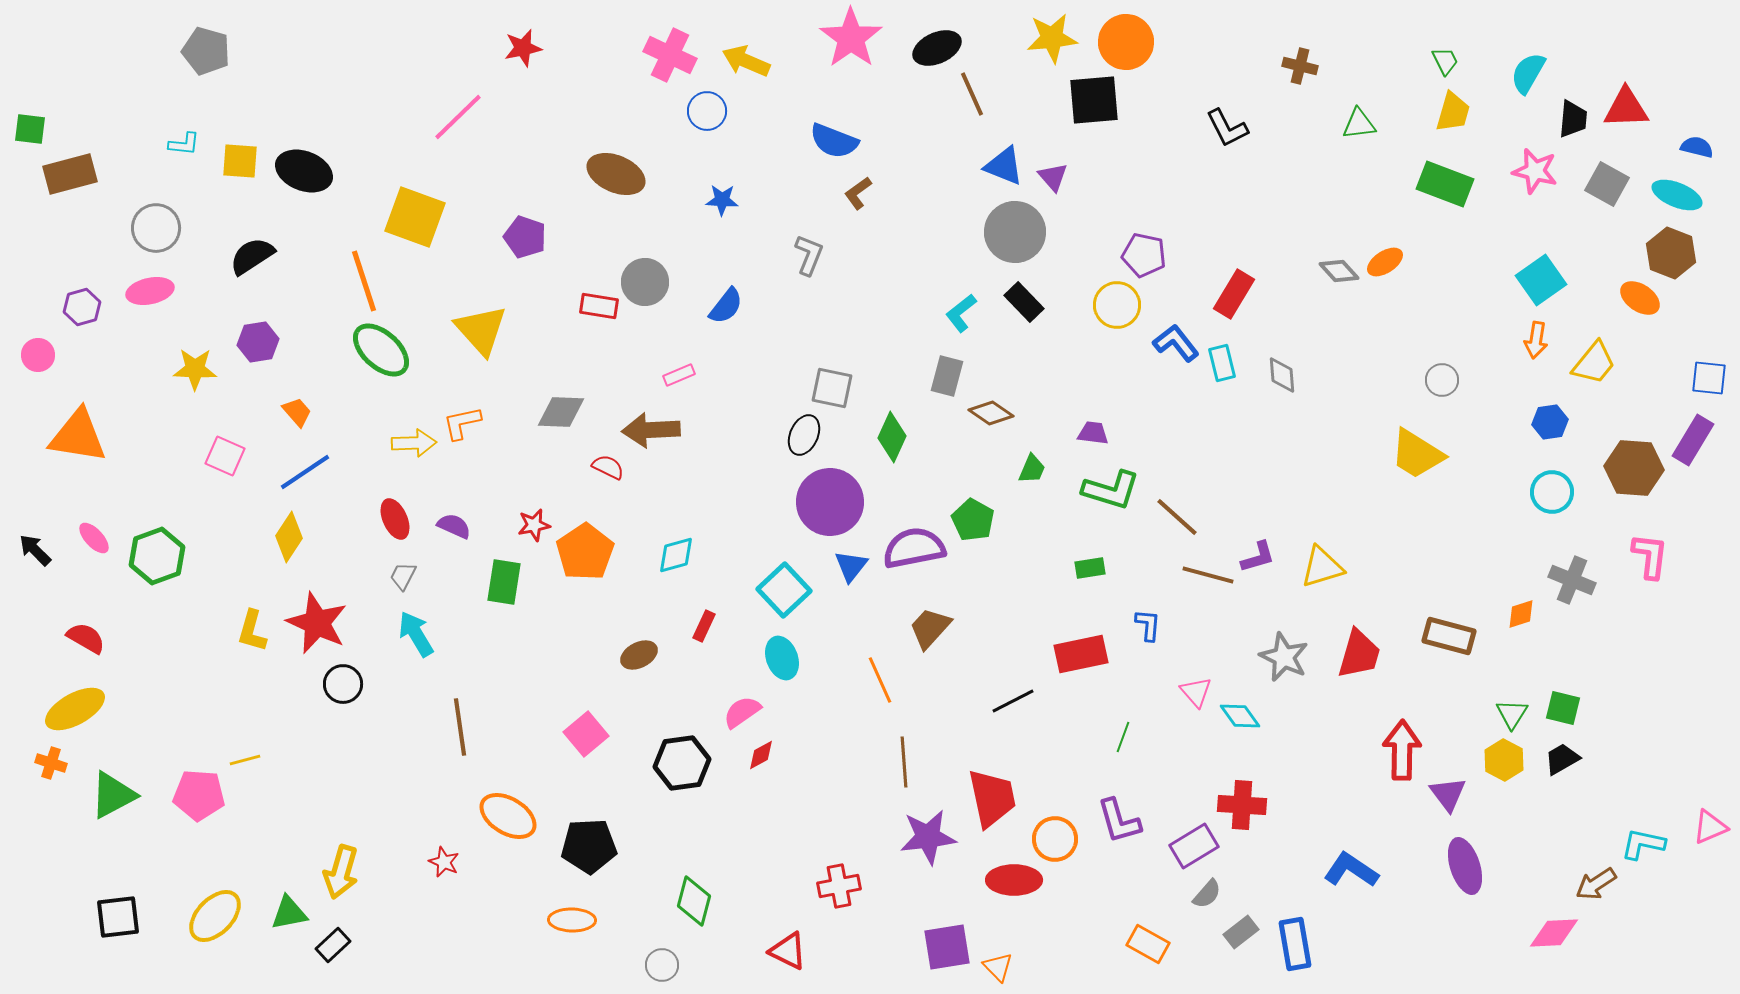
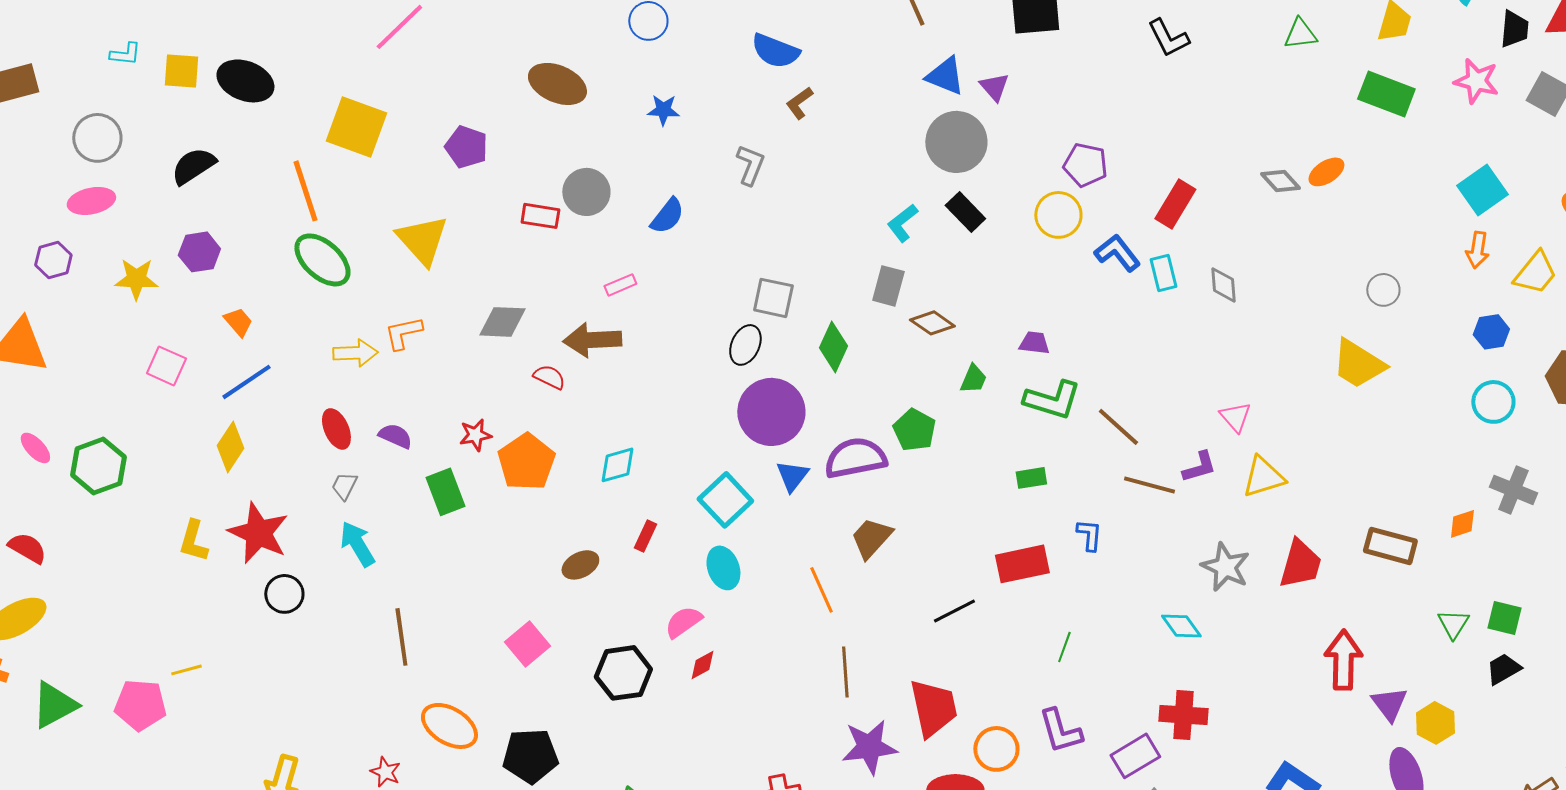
purple hexagon: (82, 307) -> (53, 260), moved
green rectangle: (504, 582) -> (445, 492), turned -30
pink triangle: (1196, 692) -> (1235, 417), moved
yellow hexagon: (1504, 760) -> (1435, 723), moved

